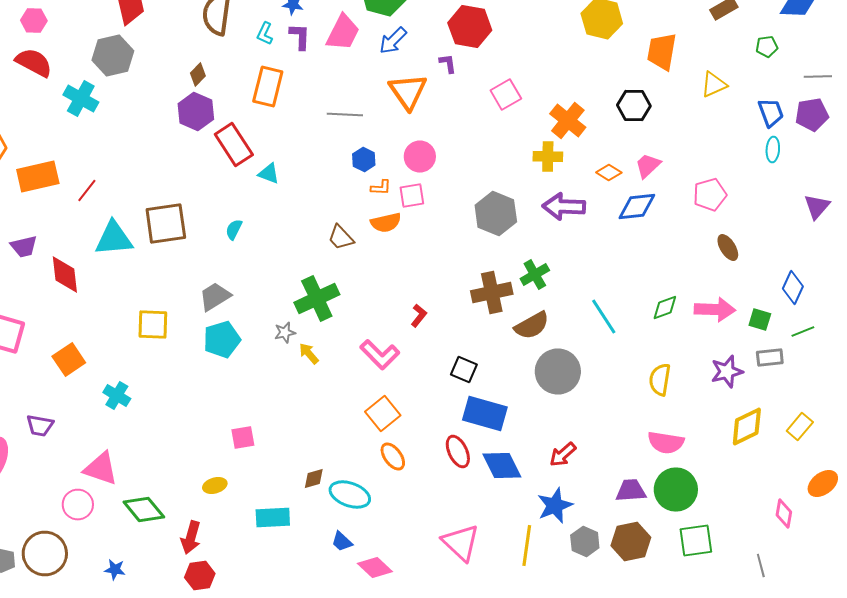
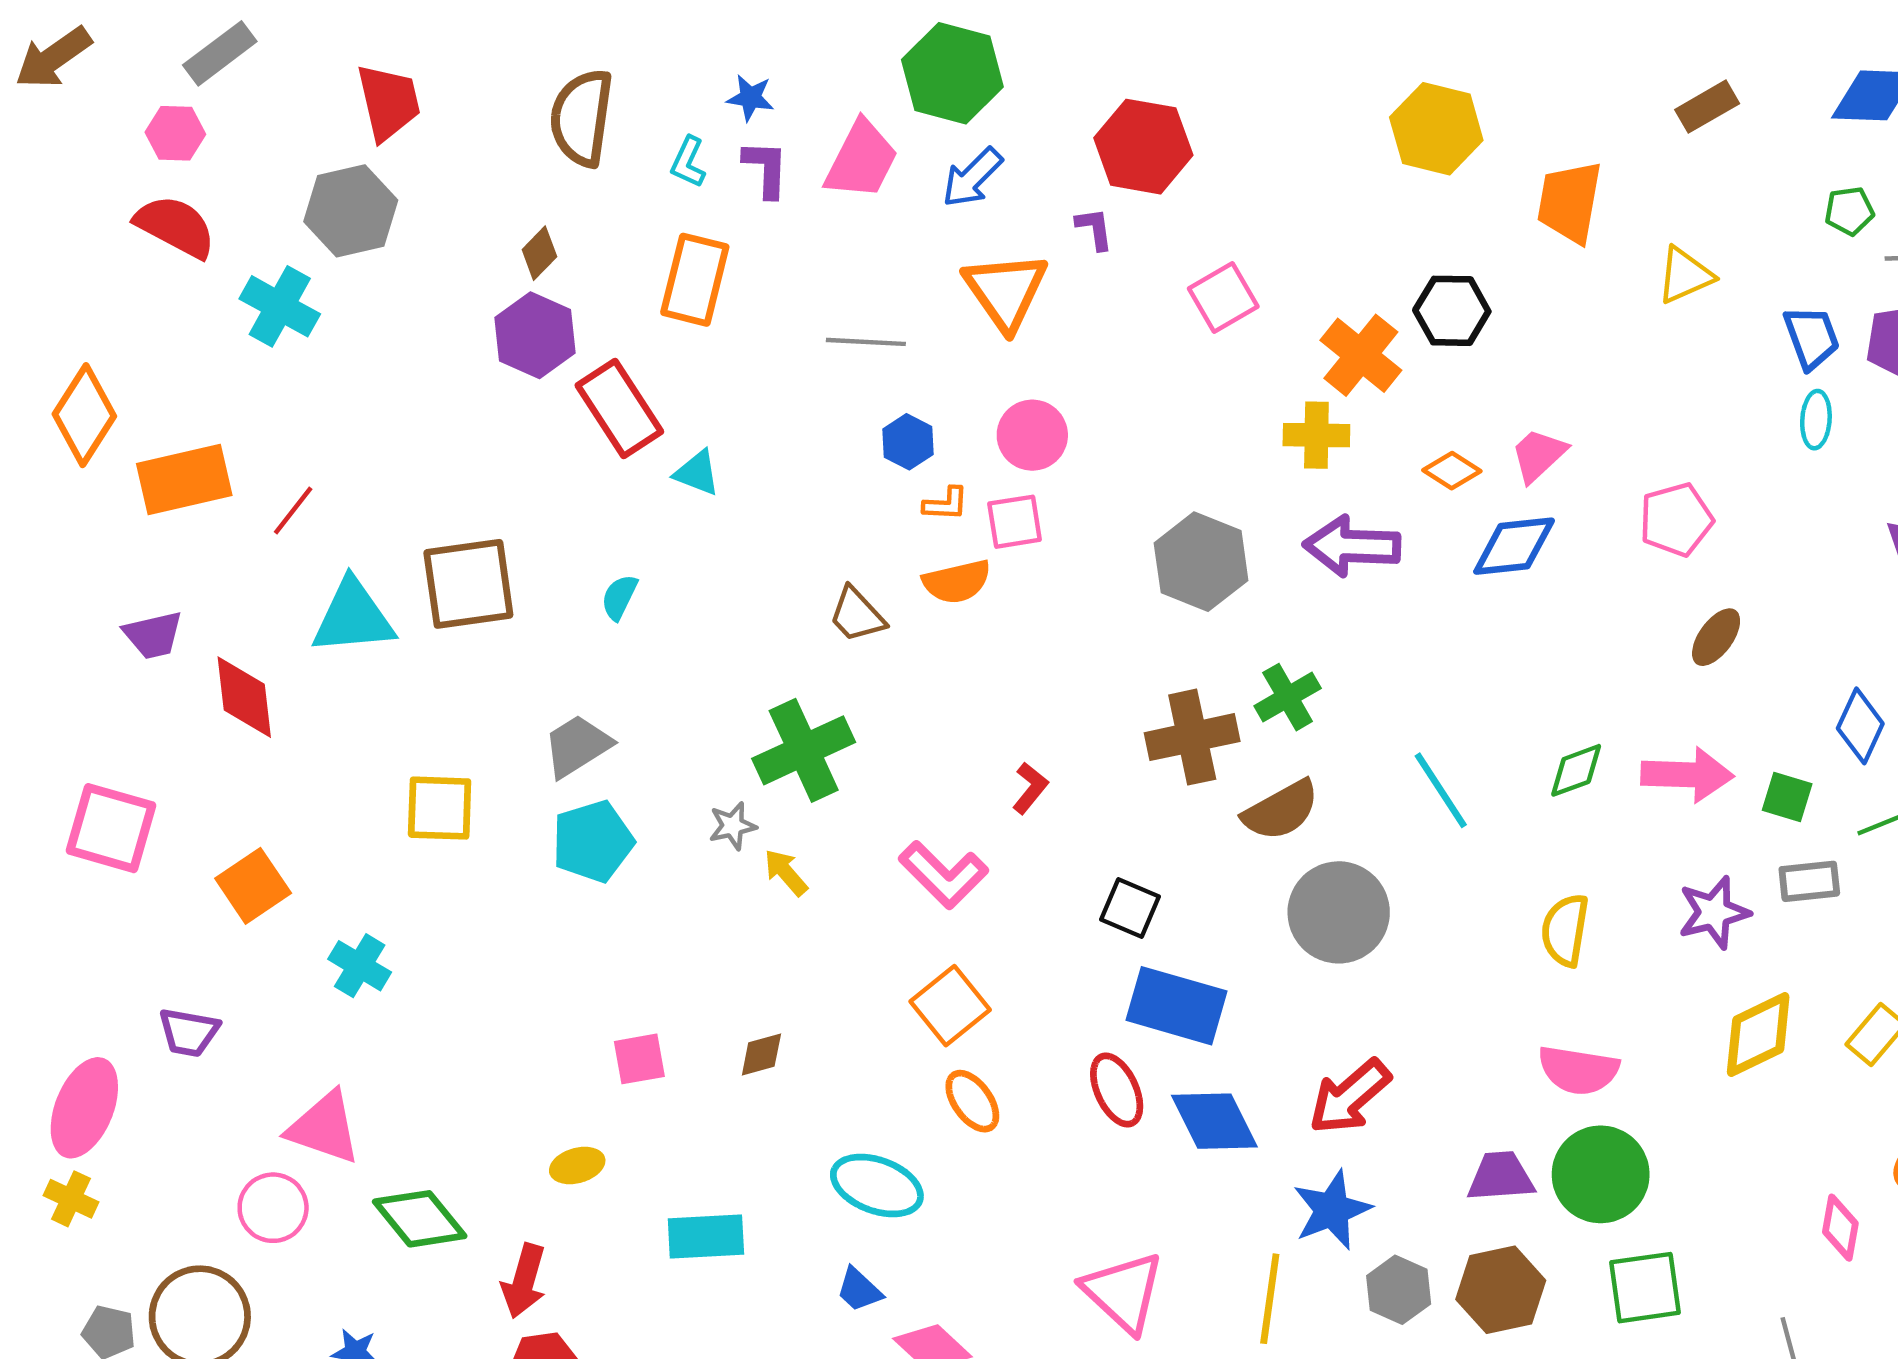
green pentagon: (767, 46) -> (1849, 211), moved
black hexagon: (634, 106) -> (1452, 311), moved
brown ellipse: (728, 248) -> (1716, 637), turned 68
red arrow: (563, 454) -> (1350, 1097), size x1.4
brown diamond: (314, 478) -> (761, 1055), moved

